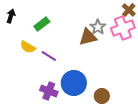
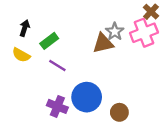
black arrow: (11, 16) -> (25, 28), moved
green rectangle: (42, 24) -> (49, 41), moved
yellow semicircle: (28, 47) -> (21, 55), moved

